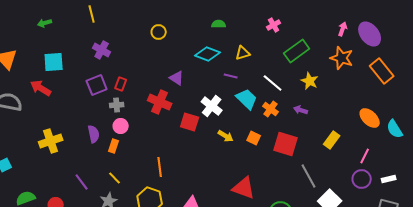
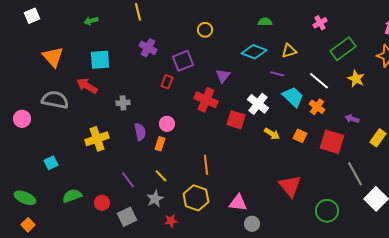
purple triangle: (177, 78) -> (223, 76), turned 35
purple square: (97, 85) -> (183, 61), moved
gray cross: (117, 105) -> (123, 103), moved
purple arrow: (301, 110) -> (352, 119), moved
red triangle: (244, 188) -> (290, 186), turned 30

